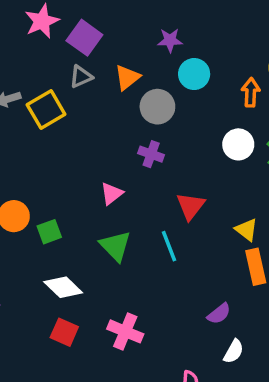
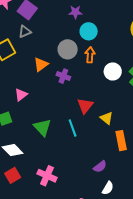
orange triangle: (127, 78) -> (41, 64), moved
orange arrow: (251, 92) -> (90, 55), moved
pink triangle: (112, 194) -> (21, 95), moved
yellow triangle: (246, 230) -> (106, 118), moved
red square: (64, 332) -> (13, 175), turned 35

